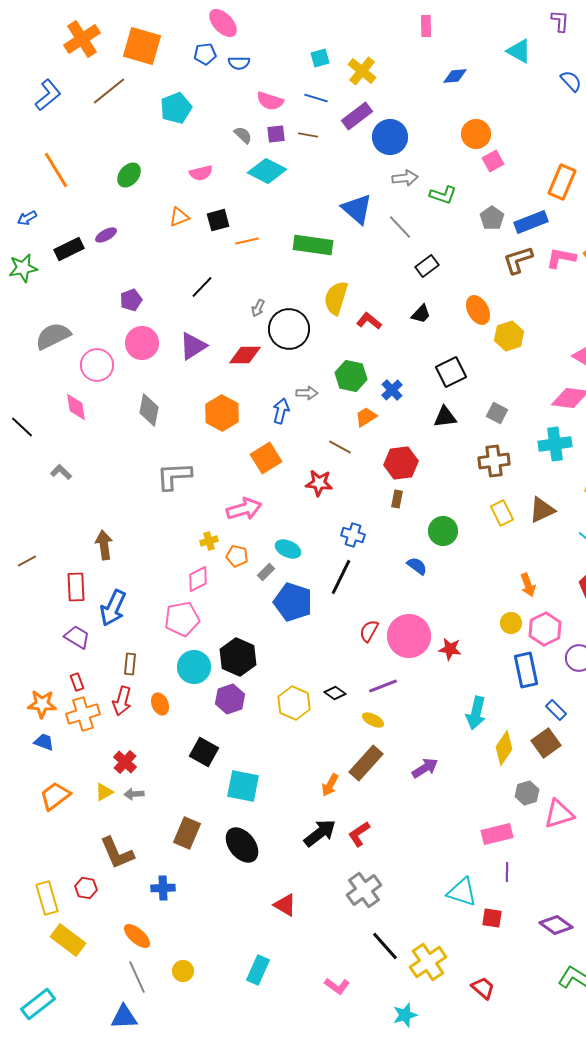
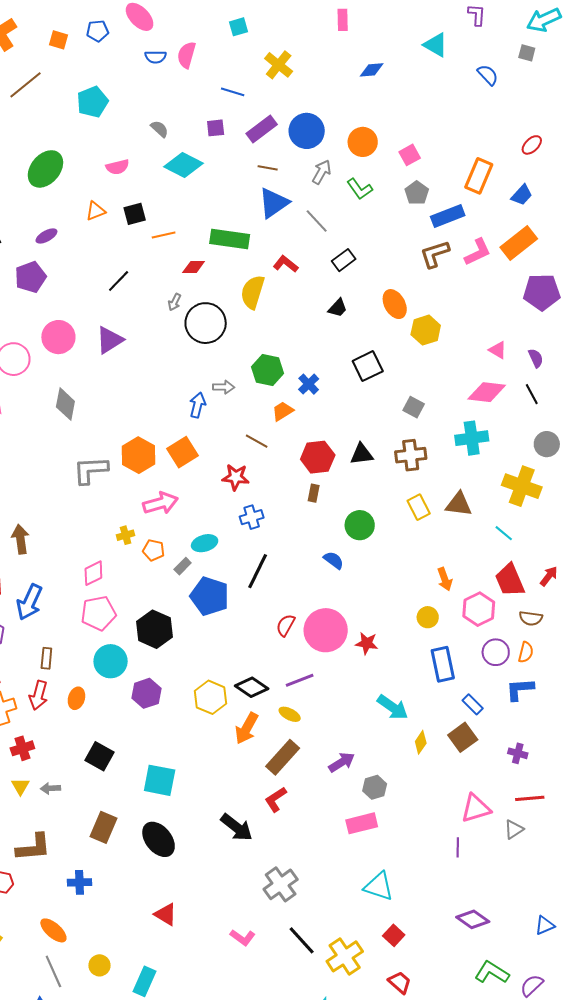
orange square: (142, 46) -> (58, 40), size x0.5
blue pentagon: (205, 54) -> (97, 31), moved
cyan square: (320, 58) -> (239, 27), moved
pink semicircle: (270, 101) -> (187, 55), moved, turned 88
purple rectangle: (357, 116) -> (262, 129), moved
purple square: (276, 134) -> (216, 128), moved
orange circle: (476, 134) -> (363, 142), moved
brown line: (308, 135) -> (268, 168), moved
green ellipse: (129, 175) -> (45, 169), size x1.5
gray arrow: (405, 178) -> (322, 172), turned -55
green L-shape: (443, 195) -> (360, 189), turned 36
blue triangle: (357, 209) -> (274, 203), turned 44
gray pentagon: (492, 218) -> (417, 193), moved
purple ellipse: (106, 235) -> (46, 236), moved
pink L-shape: (561, 258) -> (478, 252), turned 144
purple pentagon: (131, 300) -> (30, 277), moved, size x1.4
red L-shape: (369, 321) -> (286, 264), moved
red diamond: (245, 355) -> (194, 267), moved, size x0.7
orange hexagon: (222, 413) -> (139, 455), moved
black triangle: (445, 417) -> (362, 454), moved
brown triangle: (542, 510) -> (459, 504), turned 32
blue cross: (353, 535) -> (252, 517), moved, turned -35
cyan ellipse: (288, 549) -> (205, 543), turned -40
pink diamond: (198, 579) -> (93, 573), moved
pink hexagon: (545, 629) -> (479, 609), moved
black hexagon: (238, 657) -> (155, 629), moved
black diamond: (335, 693) -> (252, 687), size x1.5
orange ellipse: (160, 704) -> (76, 698), turned 40
cyan arrow: (476, 713) -> (393, 707), turned -68
yellow diamond: (504, 748) -> (421, 742), size x0.7
black square: (204, 752) -> (99, 756), moved
red cross: (125, 762) -> (22, 748), moved, turned 30
orange arrow: (330, 785) -> (247, 728), moved, size x1.4
yellow triangle: (104, 792) -> (20, 786), turned -30
gray hexagon: (527, 793) -> (375, 787), moved
black arrow: (320, 833) -> (237, 827), turned 76
red L-shape: (359, 834) -> (276, 799), moved
pink rectangle: (497, 834) -> (362, 823), moved
brown L-shape: (117, 853) -> (33, 847), turned -72
purple line: (507, 872) -> (458, 847), moved
red triangle: (285, 905) -> (166, 914), moved
red square: (492, 918) -> (394, 935), moved, turned 35
cyan rectangle: (258, 970) -> (145, 981), moved
pink L-shape: (337, 986) -> (243, 937), moved

